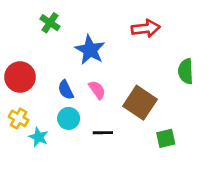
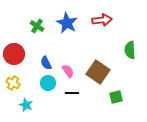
green cross: (50, 23) -> (37, 26), moved
blue star: (90, 50) -> (67, 23), moved
pink semicircle: (97, 90) -> (68, 71), moved
cyan star: (39, 137) -> (26, 105), moved

